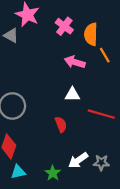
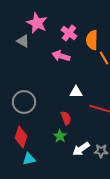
pink arrow: (75, 62) -> (61, 56), moved
green star: (53, 173) -> (60, 136), moved

